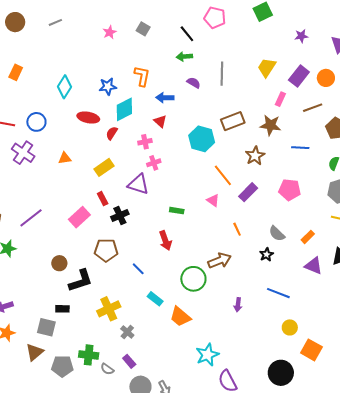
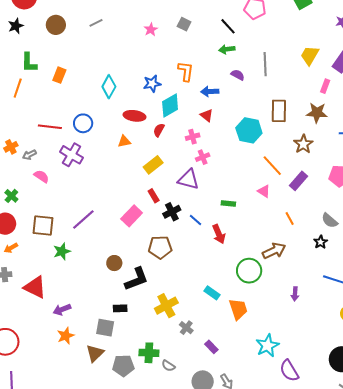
brown rectangle: (233, 121) -> (279, 111), turned -65
orange triangle: (65, 158) -> (124, 141), moved
blue line: (138, 269) -> (195, 220), moved
orange trapezoid: (180, 317) -> (238, 309), turned -145
purple rectangle: (129, 361) -> (211, 347), moved

